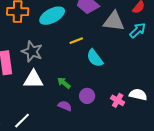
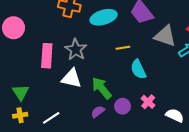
green arrow: (64, 83) -> (102, 88), size x1.6
pink cross: (118, 100) -> (148, 102), moved
purple semicircle: (65, 106) -> (98, 112), turned -72

